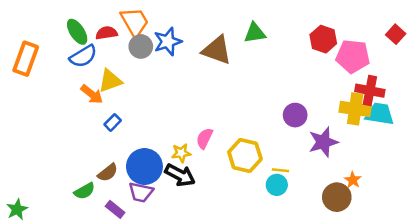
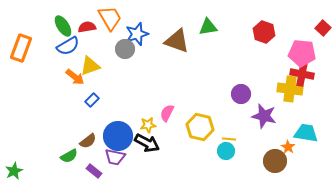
gray circle: (141, 46) -> (125, 49), moved
pink pentagon: (353, 56) -> (302, 53), moved
cyan trapezoid: (380, 114) -> (306, 133), moved
purple star: (323, 142) -> (264, 116), turned 30

